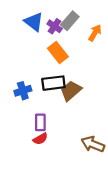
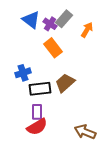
black rectangle: (53, 83) -> (40, 89), moved
blue cross: (23, 91) -> (23, 73), moved
red semicircle: (40, 139) -> (37, 127), size x1.5

